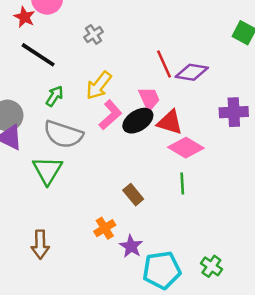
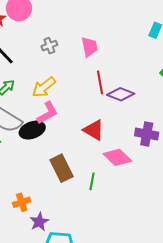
pink trapezoid: (149, 99) -> (90, 47), moved
black ellipse: (138, 121) -> (32, 130), moved
pink diamond: (186, 148) -> (117, 157), moved
brown rectangle: (133, 195) -> (61, 168), moved, size x1.5

